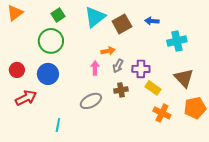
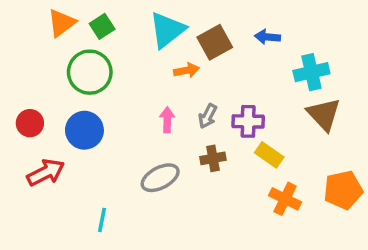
orange triangle: (15, 13) -> (62, 23), moved
orange arrow: (108, 51) -> (187, 70), moved
brown triangle: (184, 78) -> (324, 114), moved

